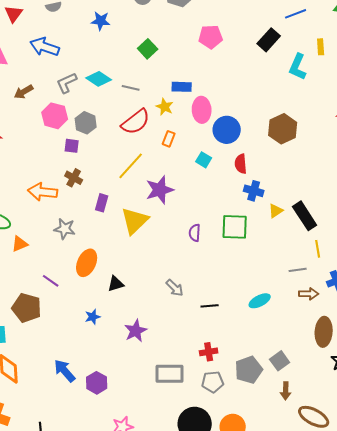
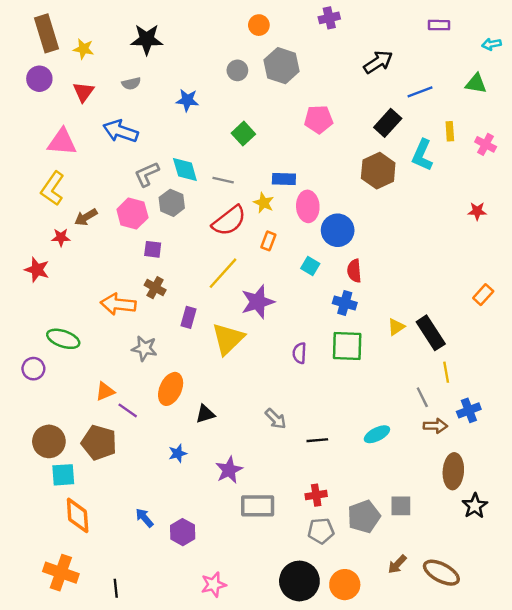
cyan diamond: (99, 79) -> (185, 169), turned 40
brown arrow: (24, 92) -> (86, 217), moved
gray hexagon: (86, 123) -> (172, 203), moved
brown hexagon: (283, 129) -> (378, 171), moved
blue cross: (254, 191) -> (345, 303), moved
orange triangle: (20, 244) -> (105, 391), moved
gray line: (298, 270) -> (422, 397), turned 72
gray square: (280, 361) -> (401, 506), turned 36
blue arrow: (65, 371) -> (144, 518), size x0.7
gray rectangle: (170, 374) -> (258, 506), moved
brown arrow: (286, 391) -> (397, 564), moved, turned 42

